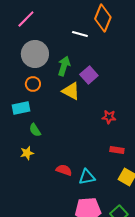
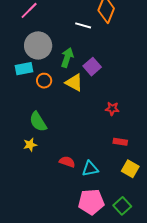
orange circle: (33, 84) -> (44, 81), moved
cyan rectangle: (21, 108) -> (24, 69), moved
green semicircle: (35, 130) -> (38, 122), size x1.5

